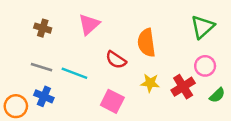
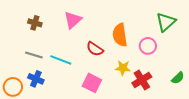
pink circle: (205, 66) -> (148, 46), moved
red cross: (183, 87) -> (142, 80), moved

